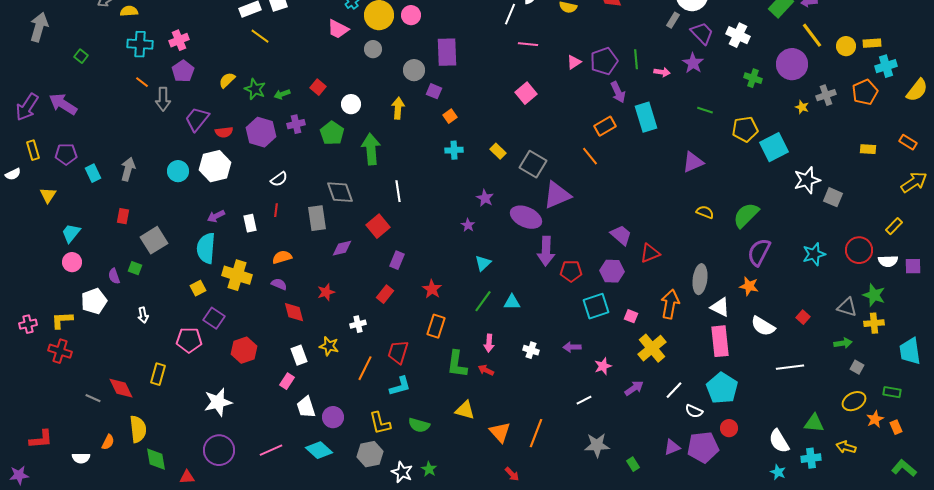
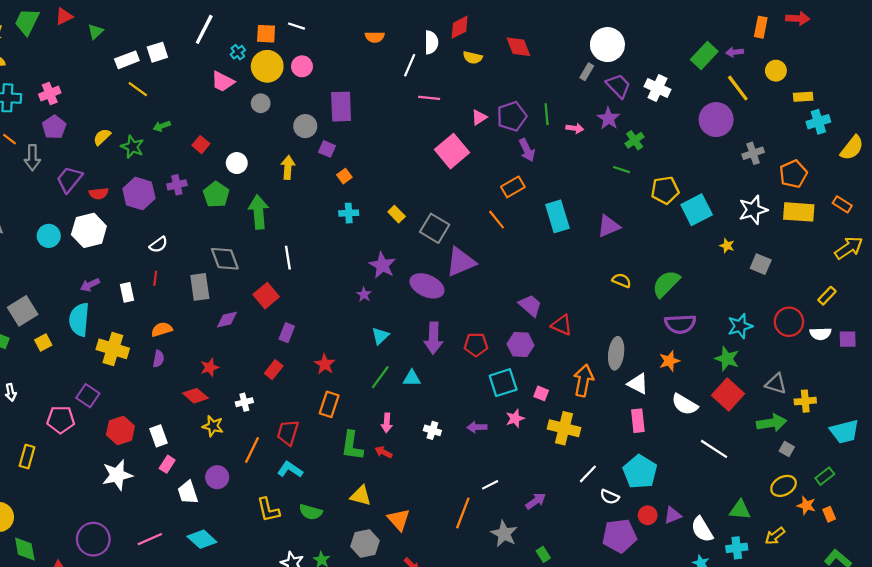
yellow circle: (846, 46) -> (776, 71), moved
green cross: (753, 78) -> (635, 140), moved, turned 36
orange pentagon: (865, 92) -> (793, 174), moved
pink square: (526, 93) -> (452, 151), moved, size x1.4
green arrow: (282, 94) -> (162, 126), moved
yellow star: (802, 107) -> (727, 246), moved
cyan rectangle: (646, 117) -> (557, 216), moved
yellow rectangle: (868, 149) -> (799, 212), size x1.8
white star: (807, 180) -> (753, 210), moved
purple star: (485, 198) -> (382, 265), size x1.4
purple arrow: (546, 251) -> (433, 338), moved
purple semicircle: (759, 252) -> (680, 324), turned -120
red triangle: (650, 253) -> (562, 325), turned 45
purple semicircle: (279, 284) -> (158, 359), turned 77
orange star: (749, 286) -> (669, 361), turned -30
yellow square: (198, 288) -> (43, 342), moved
green star: (874, 295) -> (727, 359), moved
red diamond: (294, 312) -> (195, 396), moved, turned -35
red square: (803, 317) -> (728, 395), size x2.0
pink rectangle: (720, 341) -> (638, 421), size x0.7
green arrow: (843, 343) -> (772, 423), size x1.5
yellow cross: (652, 348) -> (564, 428), turned -36
cyan trapezoid: (910, 351) -> (844, 432), turned -96
white rectangle: (299, 355) -> (158, 436), moved
pink star: (603, 366) -> (515, 418), moved
white line: (790, 367) -> (714, 449), turned 40
cyan L-shape: (400, 386) -> (290, 470), turned -130
purple arrow: (634, 388) -> (536, 501), moved
green rectangle: (892, 392) -> (825, 476), turned -48
white star: (218, 402) -> (117, 475), moved
purple circle: (333, 417) -> (217, 477), moved
orange star: (875, 419) -> (806, 505), turned -30
orange line: (536, 433) -> (463, 513), moved
gray star: (597, 445) -> (504, 534), turned 30
purple triangle: (672, 447) -> (673, 515), moved
yellow arrow: (846, 447) -> (775, 536), turned -54
gray hexagon: (370, 454) -> (365, 543), moved

